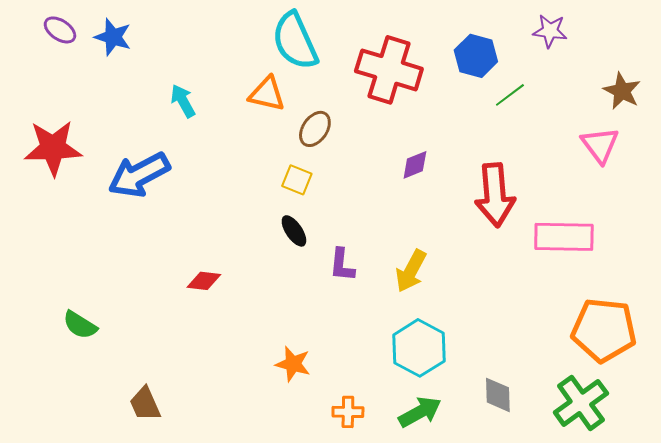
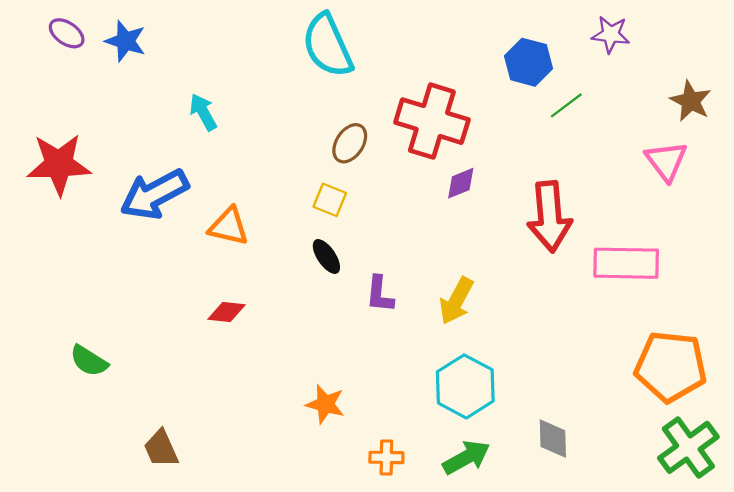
red cross: (389, 70) -> (432, 121), moved
orange triangle: (267, 94) -> (229, 227), moved
green cross: (581, 403) -> (688, 447), moved

